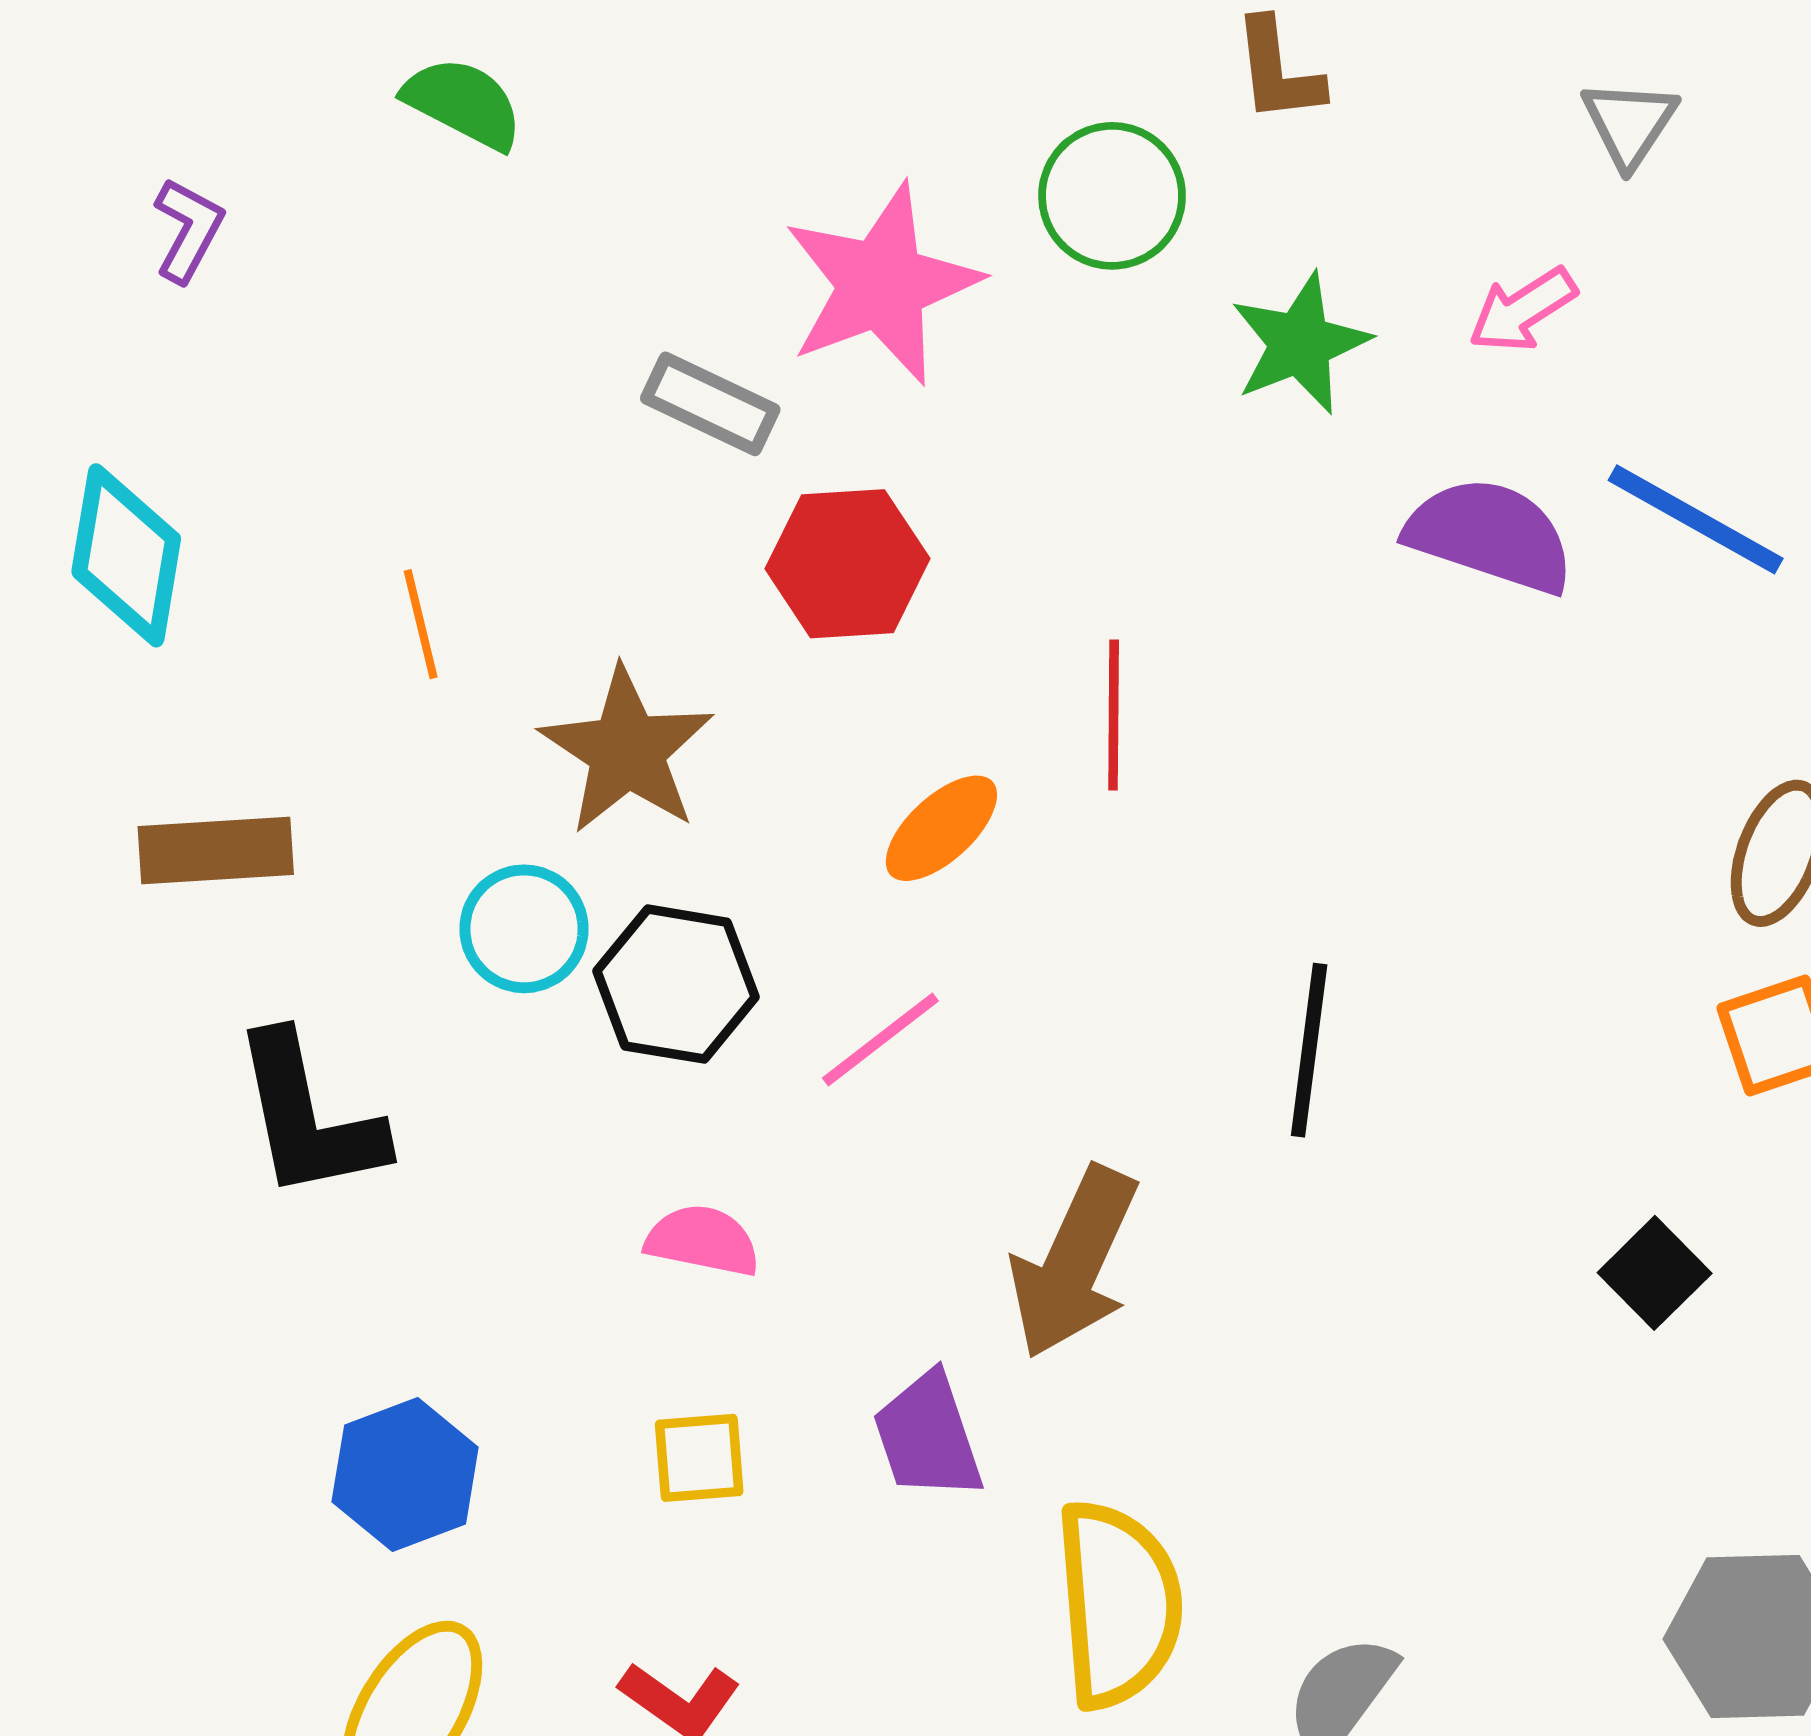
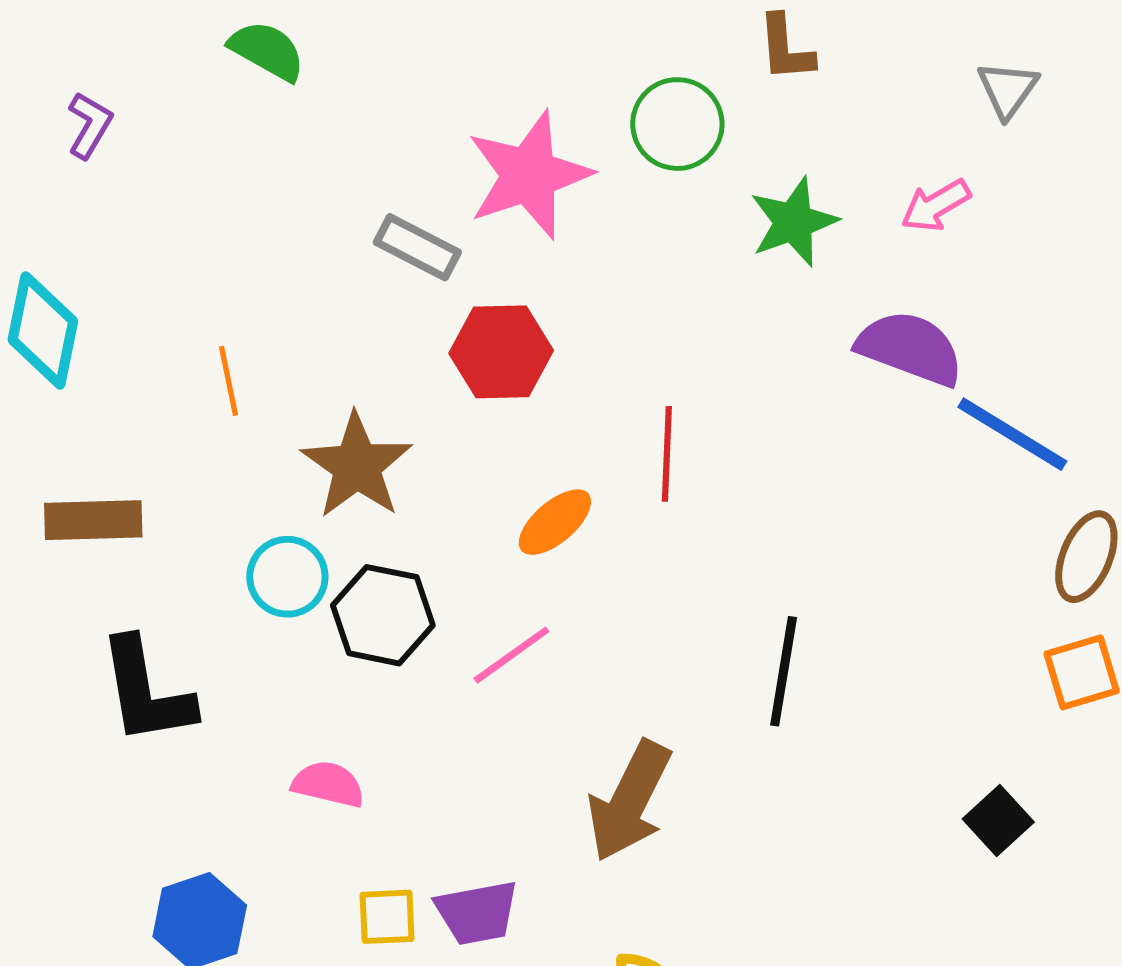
blue line: (1696, 519) -> (1012, 434), moved
pink semicircle: (703, 1241) -> (328, 784), moved
purple trapezoid: (928, 1436) -> (477, 913), moved, turned -84

